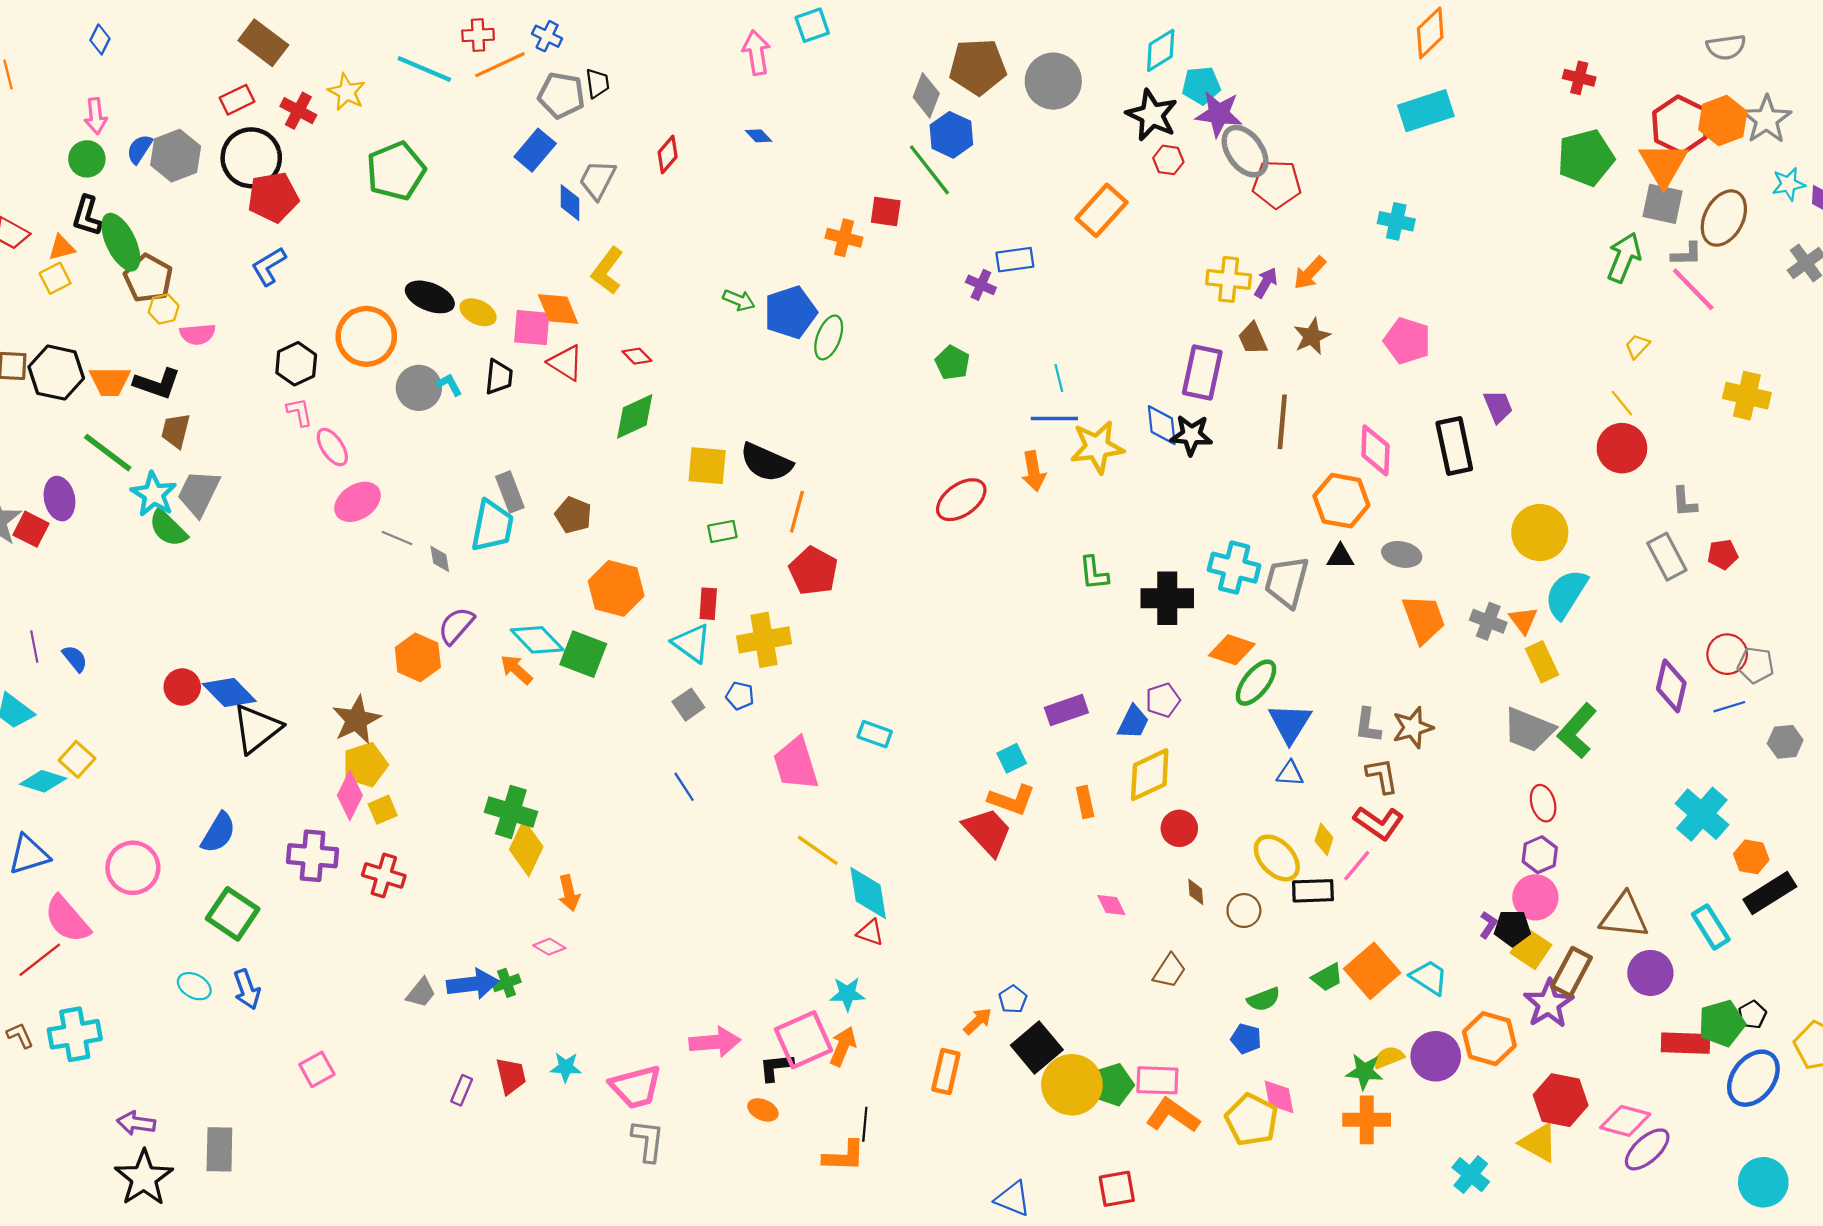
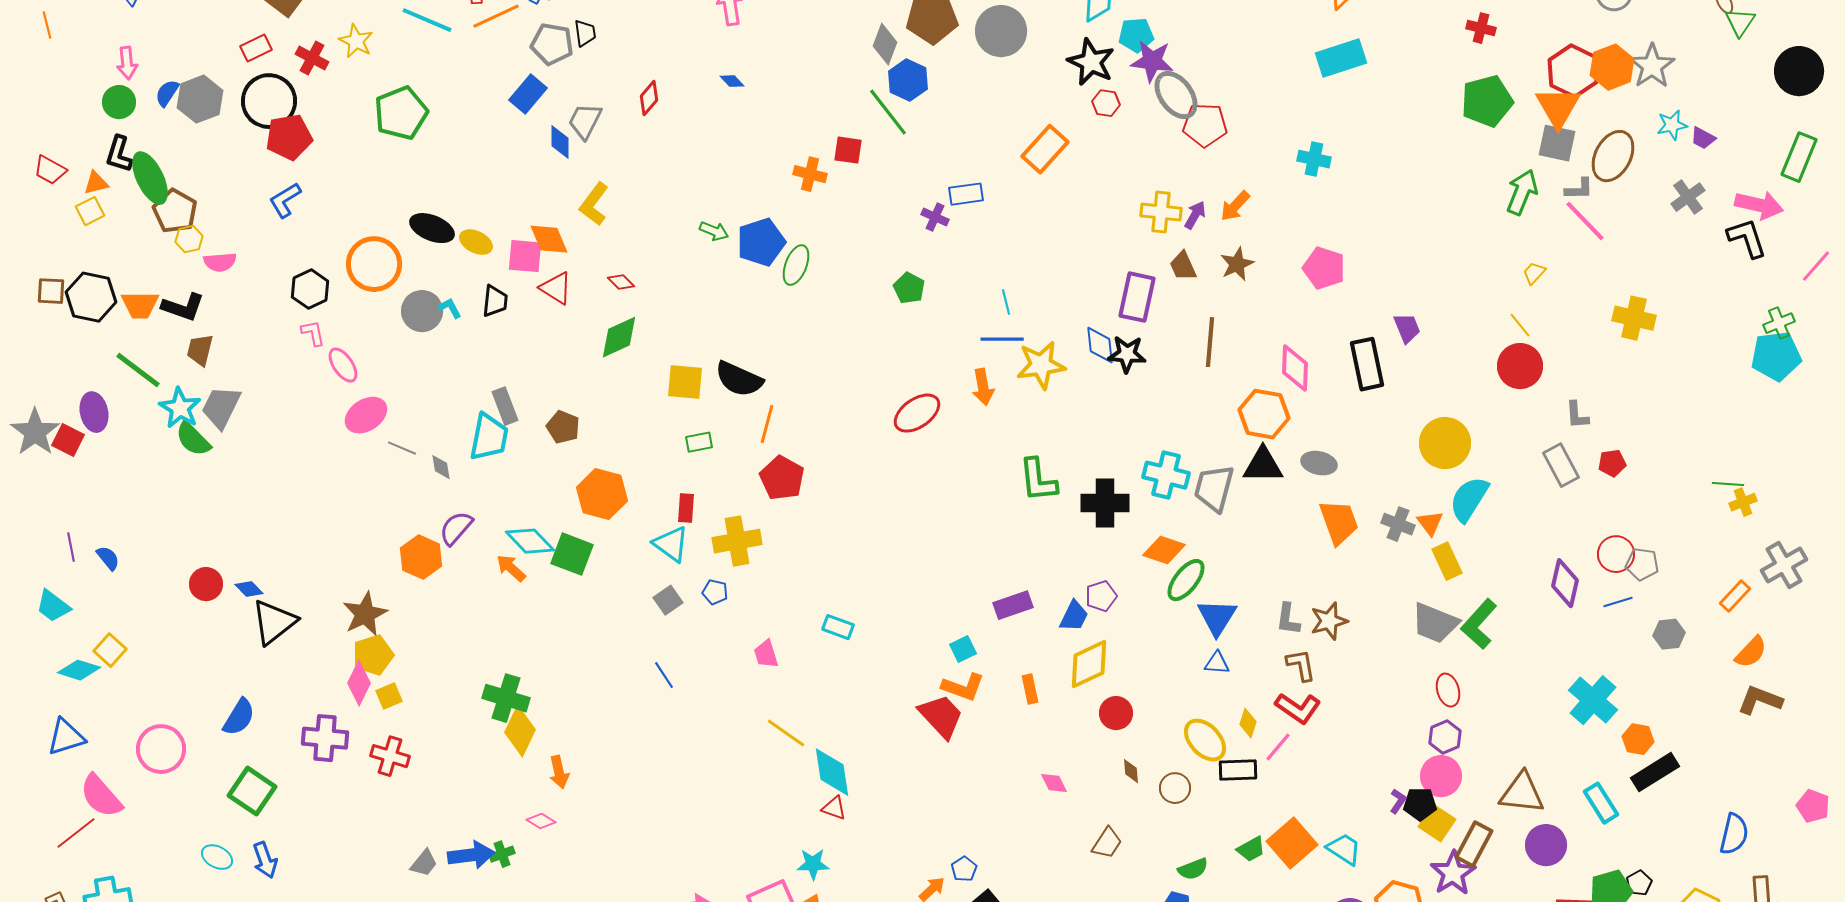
black triangle: (1340, 557) -> (1263, 465), size x1.6
green L-shape: (1094, 573) -> (1038, 480), size x1.4
blue diamond: (229, 692) -> (249, 589), size x0.6
pink trapezoid: (796, 764) -> (766, 654), size x0.6

